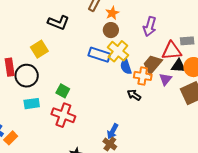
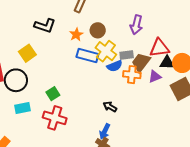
orange star: (112, 13) -> (76, 34), moved
gray rectangle: (187, 41) -> (127, 55), moved
blue semicircle: (126, 66) -> (115, 66), turned -91
purple triangle: (165, 79) -> (155, 77), turned 32
green square: (63, 91) -> (53, 94), turned 32
black arrow: (134, 95) -> (110, 107), moved

